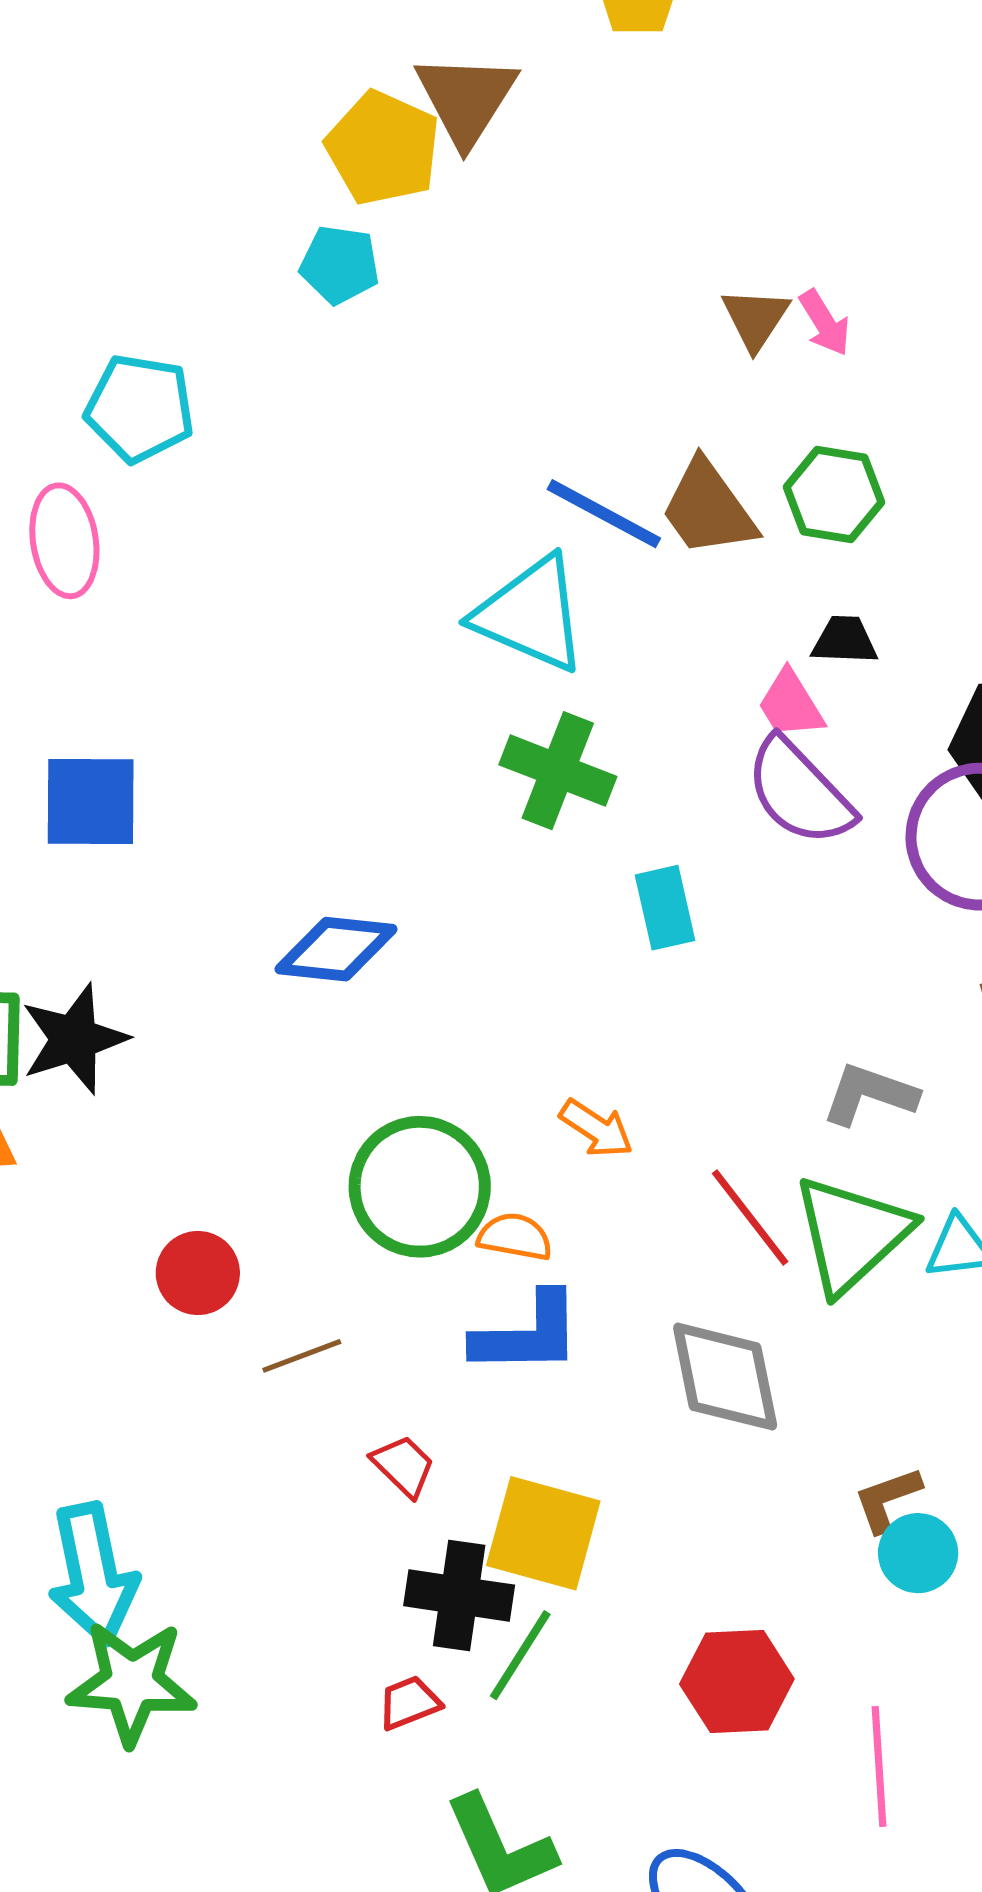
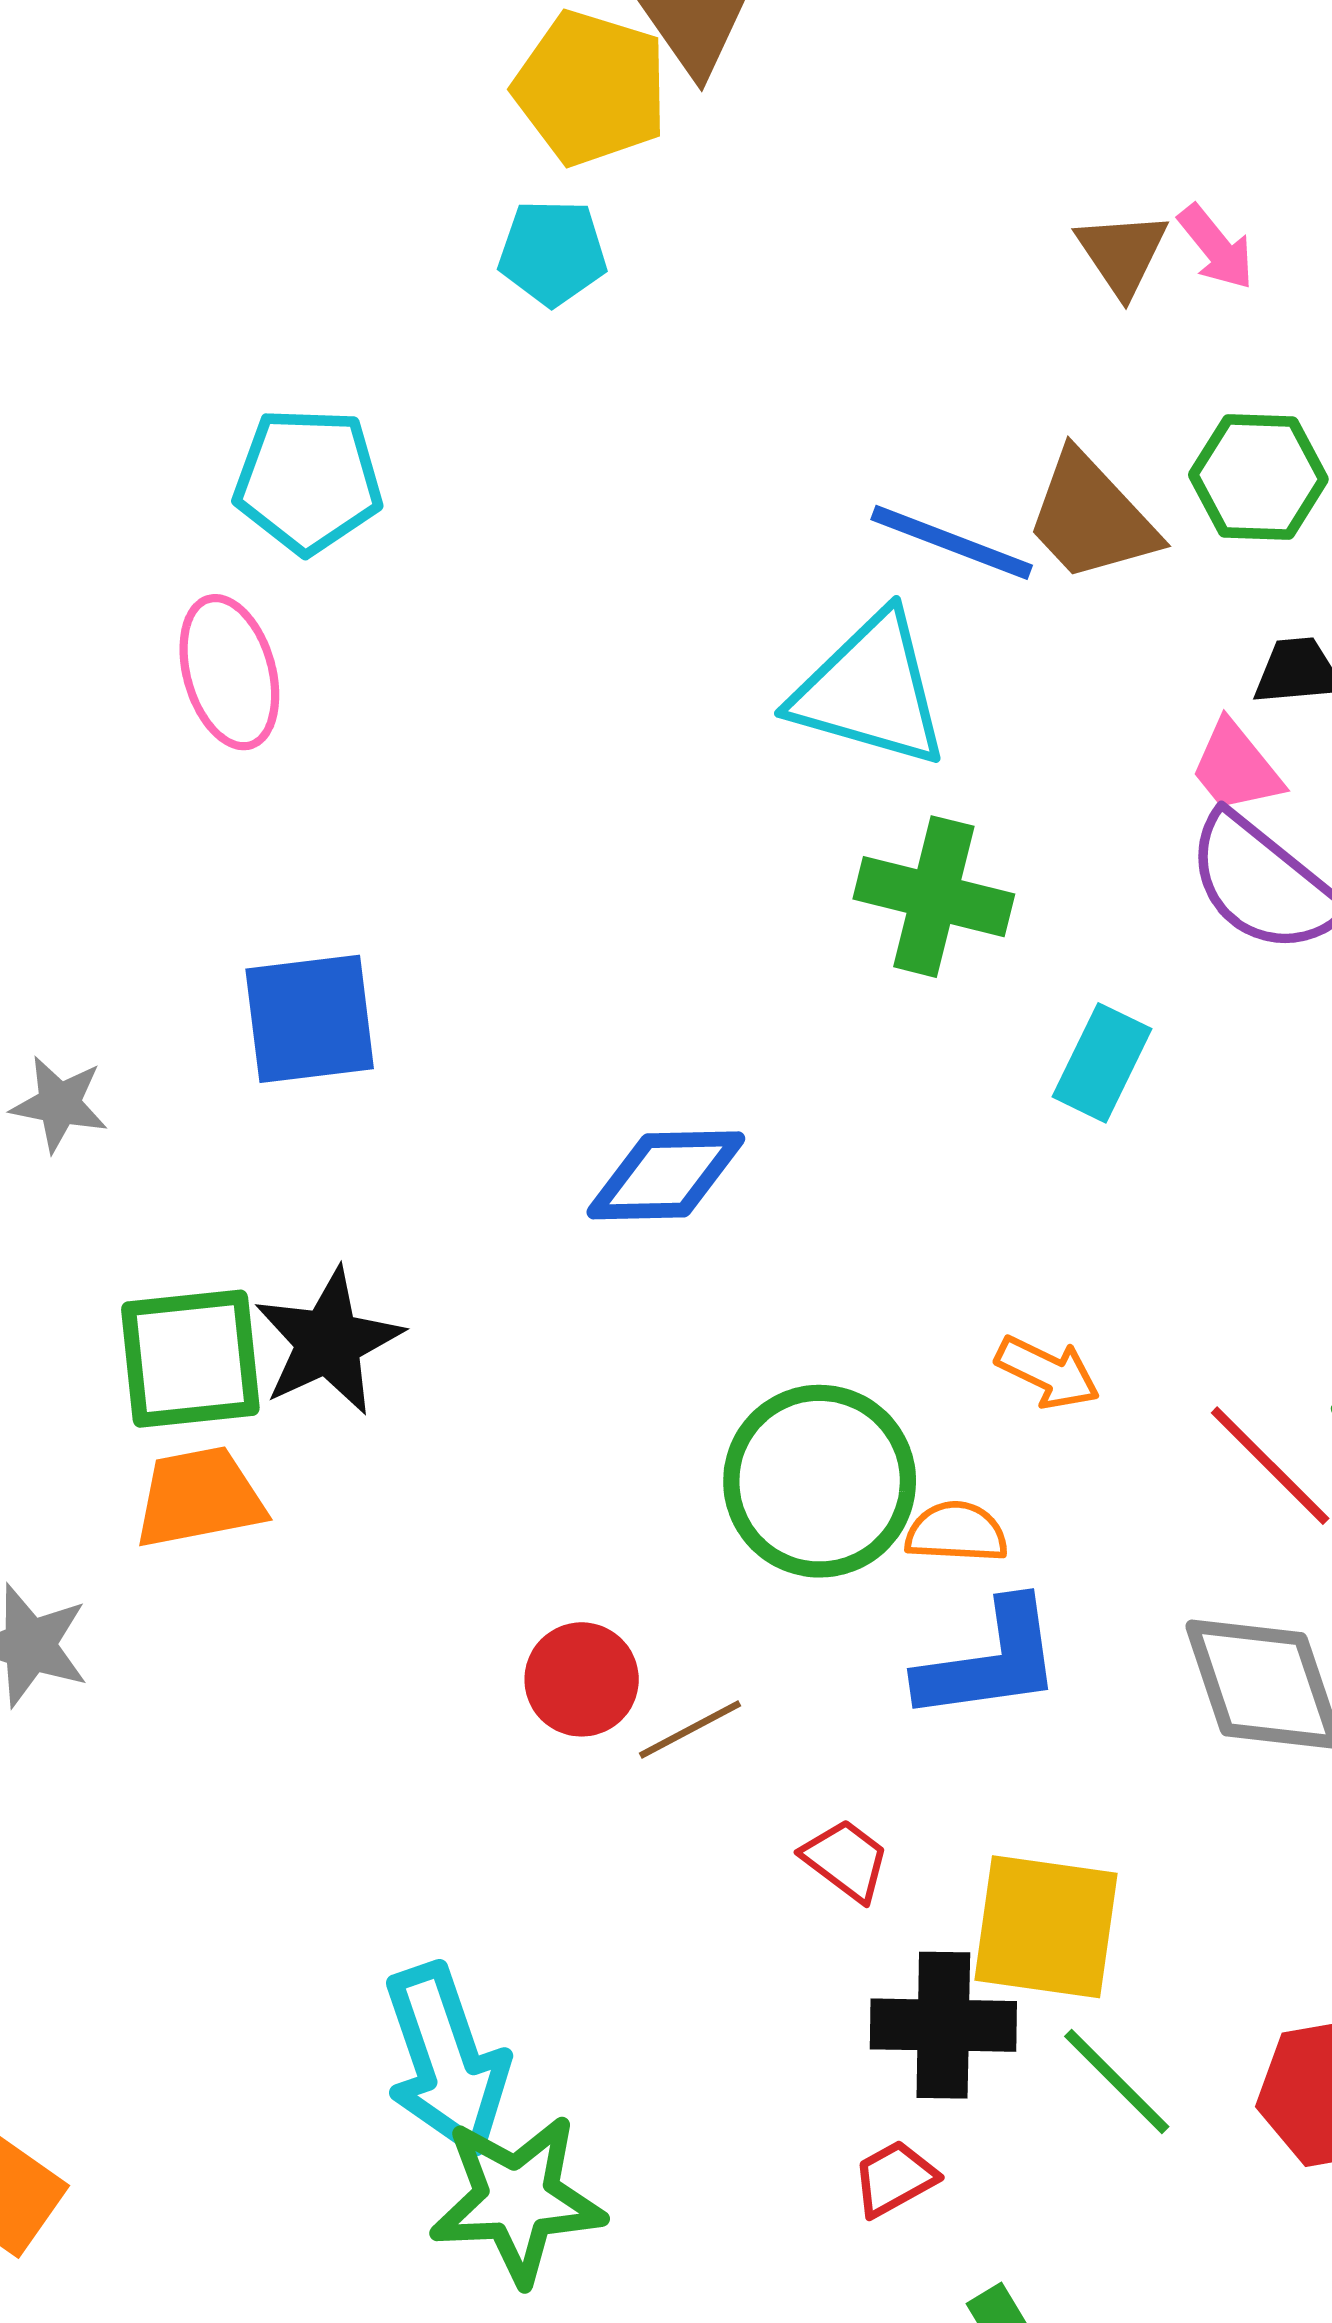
cyan rectangle: (665, 908) -> (1102, 1063), turned 46
red circle: (198, 1273) -> (582, 1679), moved
green line: (520, 1655) -> (1117, 2081), moved, turned -70

